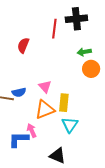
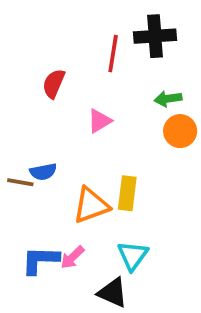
pink triangle: (45, 87) -> (100, 121), moved, turned 40
cyan triangle: (70, 125) -> (133, 256), moved
pink arrow: (32, 130) -> (72, 257), moved, turned -112

